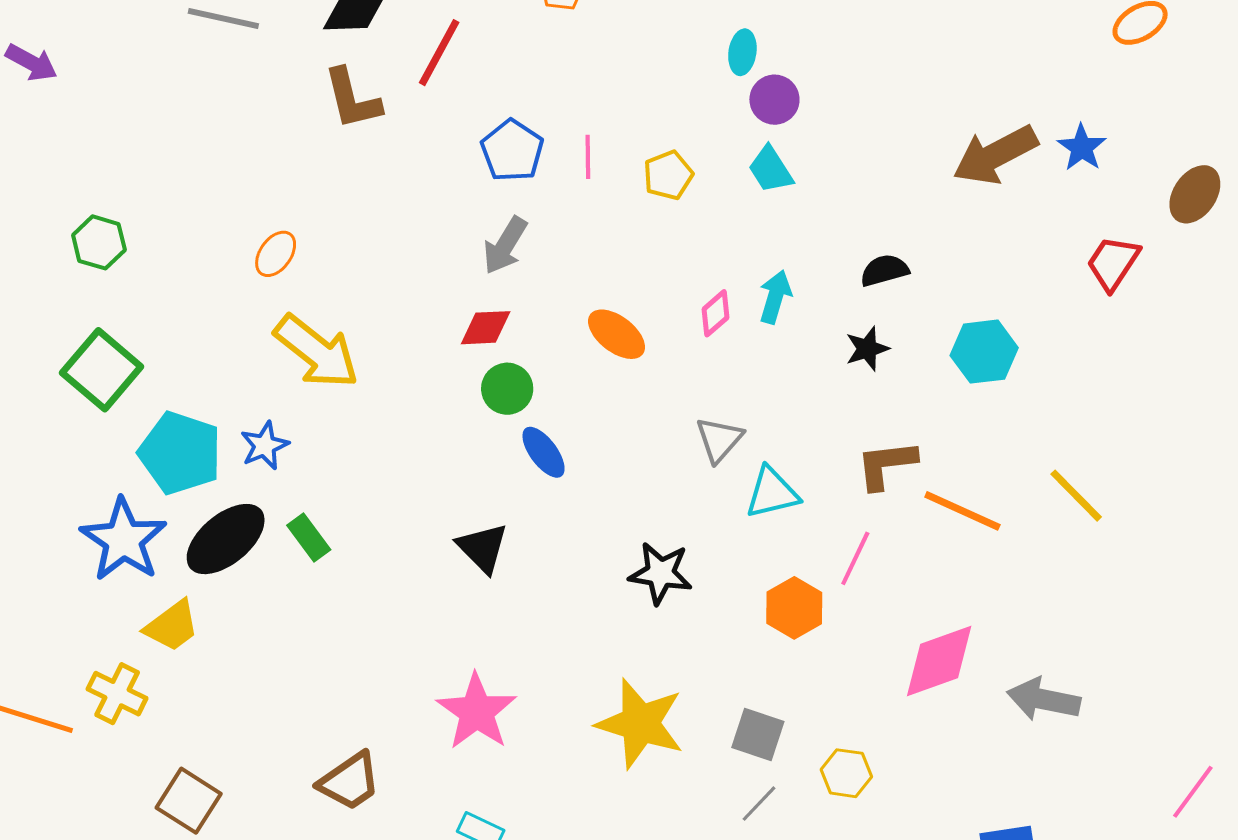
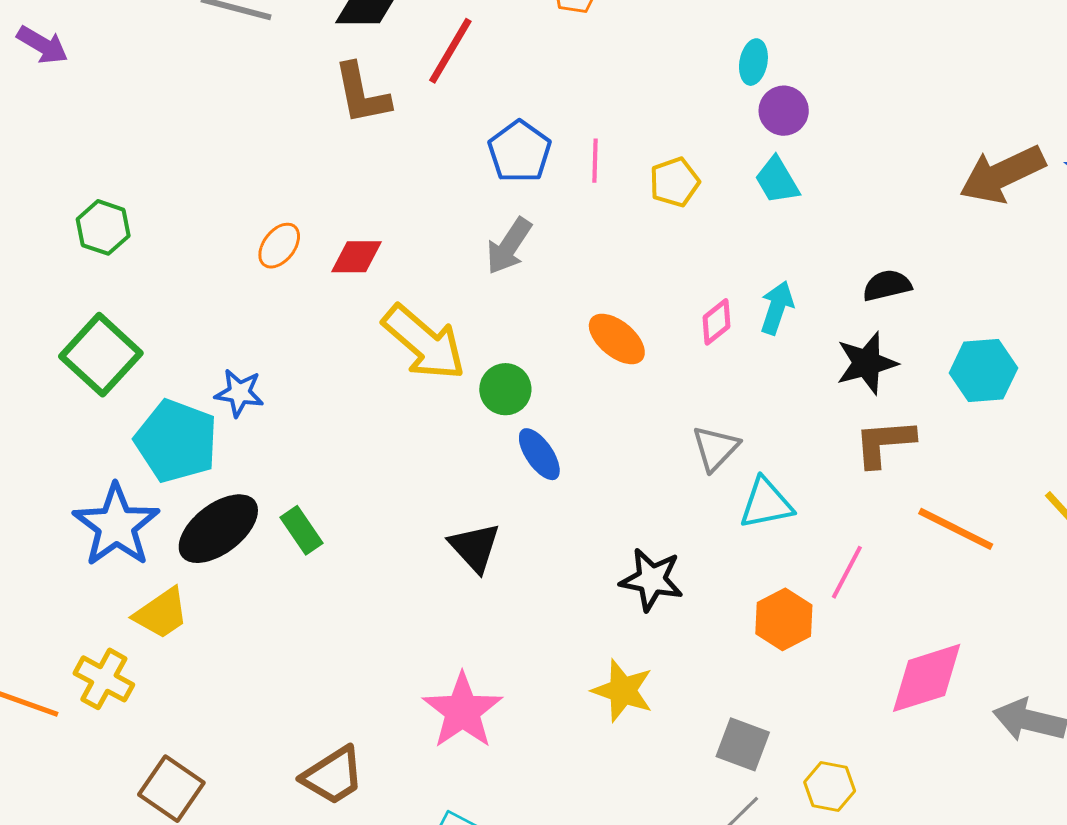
red diamond: (486, 328) -> (357, 257), moved
black star: (867, 349) -> (867, 363), size x1.4
yellow arrow: (317, 352) -> (424, 343), moved
blue star: (265, 446) -> (239, 393), moved, turned 30
brown L-shape: (886, 465) -> (884, 443), moved
yellow star: (640, 724) -> (623, 691), moved, size x0.7

